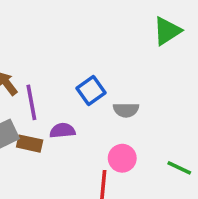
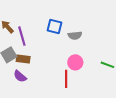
blue square: (91, 91) -> (54, 26), turned -35
purple semicircle: (62, 131) -> (20, 76), moved, turned -128

